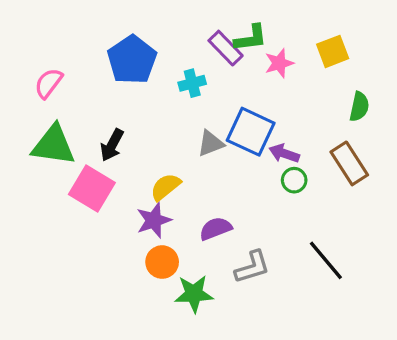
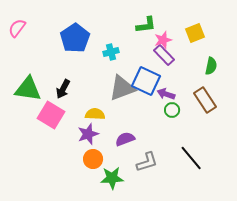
purple rectangle: (226, 48) -> (164, 55), moved
pink semicircle: (48, 83) -> (17, 28), moved
gray triangle: (211, 143) -> (122, 88), size x1.6
yellow semicircle: (165, 187) -> (95, 114), turned 42

